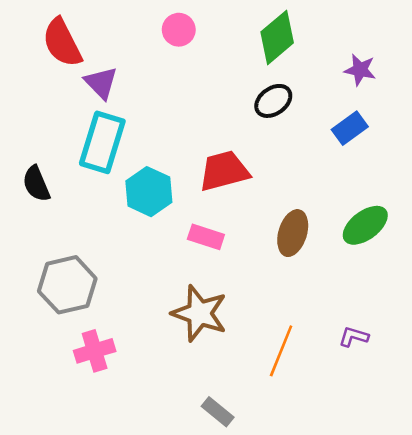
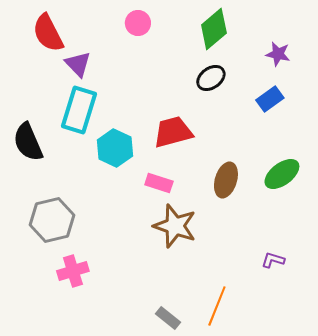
black semicircle: (36, 184) -> (28, 142), size x1.4
brown star: (199, 313) -> (175, 226), moved
orange line: (281, 351) -> (217, 306), moved

